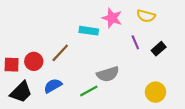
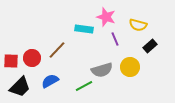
yellow semicircle: (146, 16) -> (138, 25), moved
purple line: (135, 42) -> (115, 39), moved
yellow circle: (155, 92) -> (130, 67), moved

